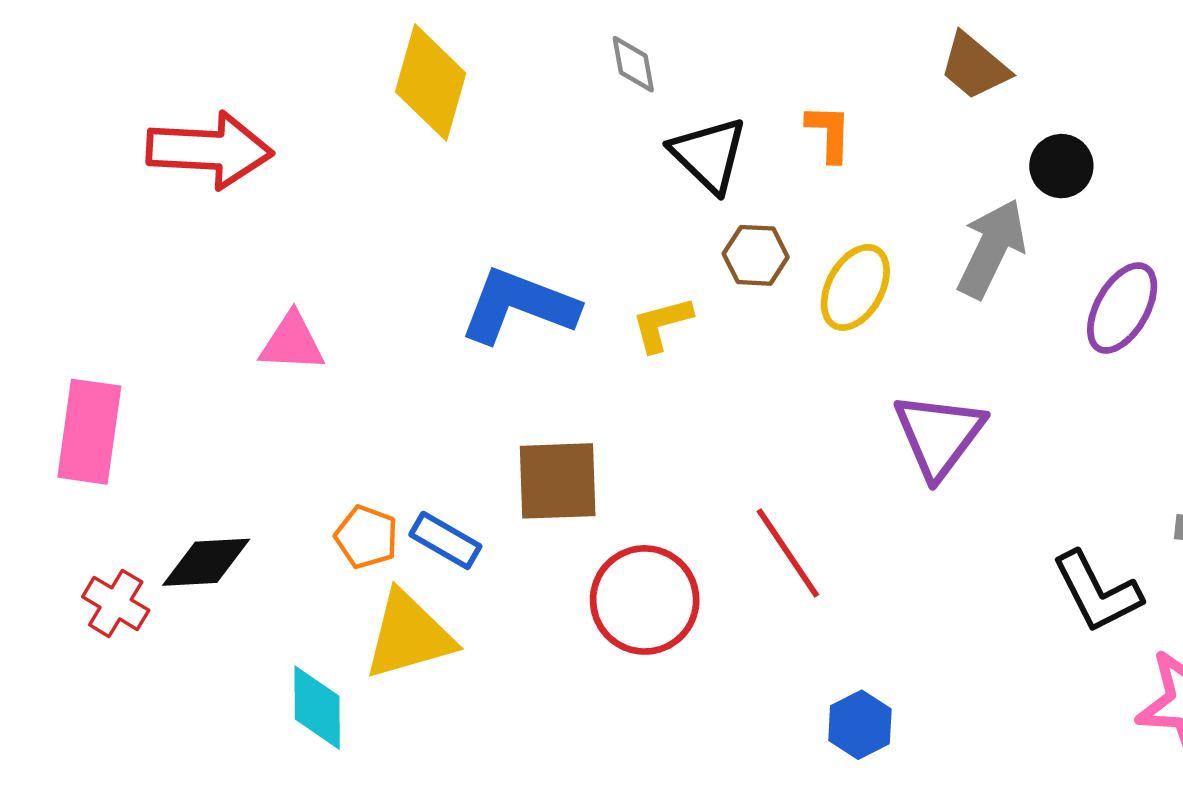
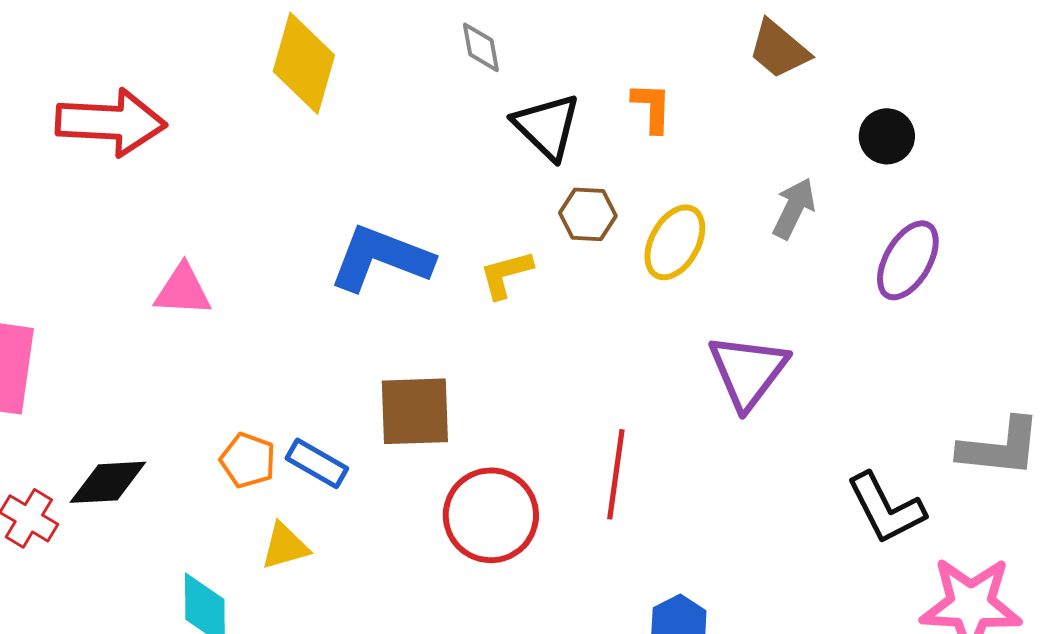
black circle: (1061, 166) -> (887, 136), moved
gray arrow: (992, 248) -> (794, 208), size x0.7
red line: (788, 553) -> (616, 474), turned 42
yellow triangle: (409, 635) -> (285, 546), size x0.6

